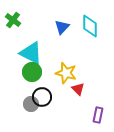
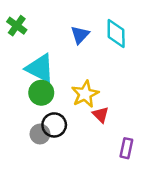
yellow star: (66, 73) -> (85, 94), turned 30

